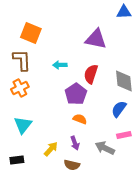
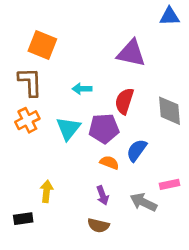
purple pentagon: (76, 94) -> (104, 128), turned 30
blue semicircle: (119, 109) -> (137, 150), moved
cyan triangle: (23, 125) -> (68, 128), moved
yellow arrow: (51, 149) -> (46, 191), moved, turned -35

